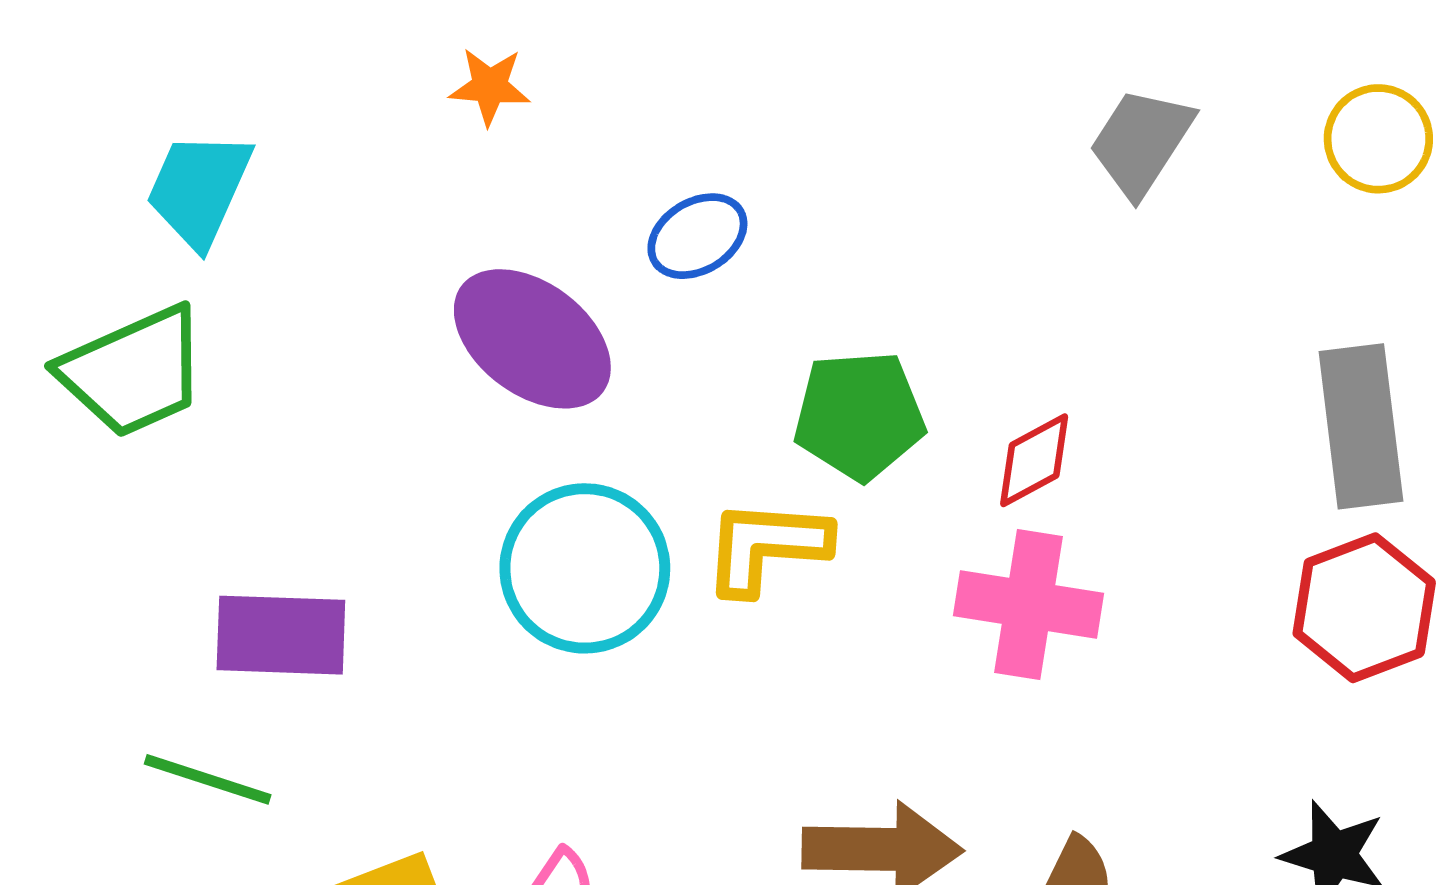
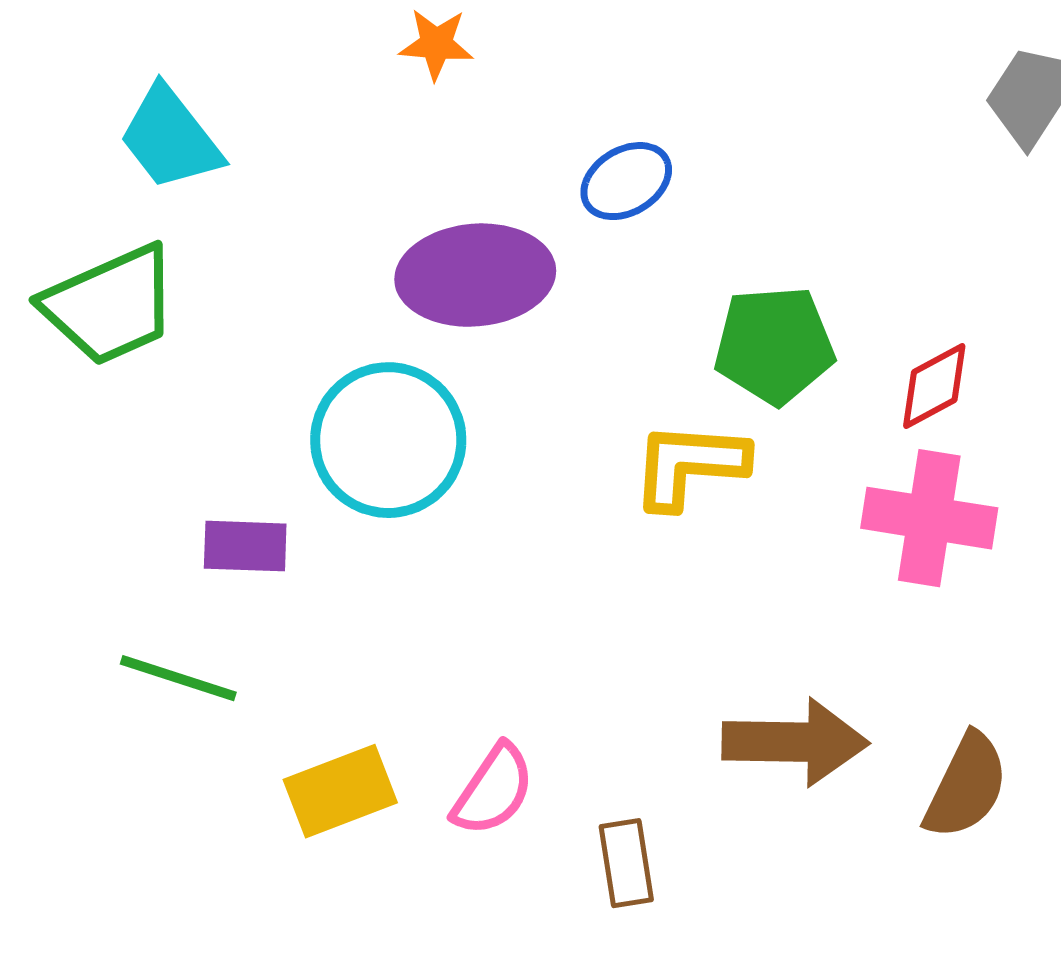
cyan trapezoid: (199, 189) -> (170, 138), turned -62
purple ellipse: (532, 339) -> (475, 275), turned -42
cyan circle: (585, 568) -> (388, 440), moved
purple rectangle: (281, 635) -> (245, 546), size x0.7

